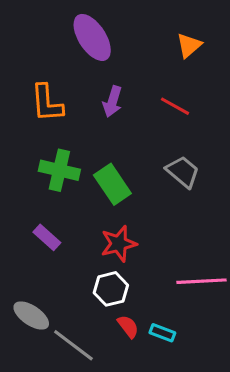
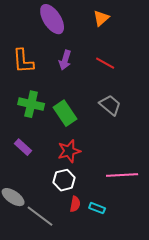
orange triangle: (189, 45) -> (101, 18), moved
red semicircle: (128, 326) -> (75, 204), turned 49

